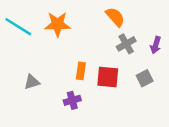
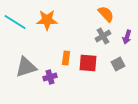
orange semicircle: (115, 17) -> (106, 14), moved
gray triangle: (32, 82) -> (26, 67), size x1.6
purple cross: (72, 100) -> (50, 77), moved

